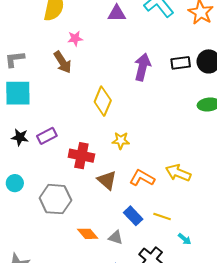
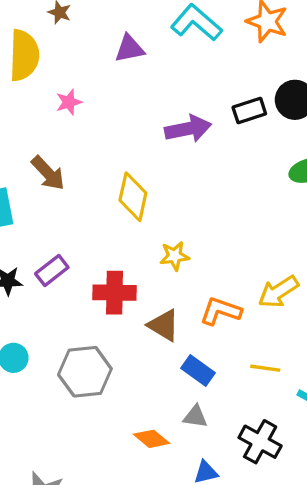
brown arrow: (63, 62) -> (48, 173), moved
purple arrow: (142, 67) -> (188, 129), turned 76
yellow arrow: (178, 173) -> (278, 292), turned -45
blue rectangle: (133, 216) -> (198, 371), moved
orange diamond: (88, 234) -> (151, 439), moved

